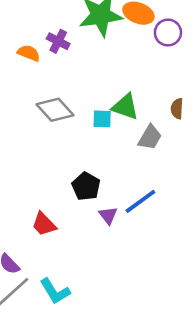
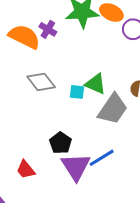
orange semicircle: (29, 53) -> (24, 37), size x1.8
gray trapezoid: (150, 137) -> (113, 109), size x1.6
purple triangle: (108, 215) -> (76, 167), size x2.0

